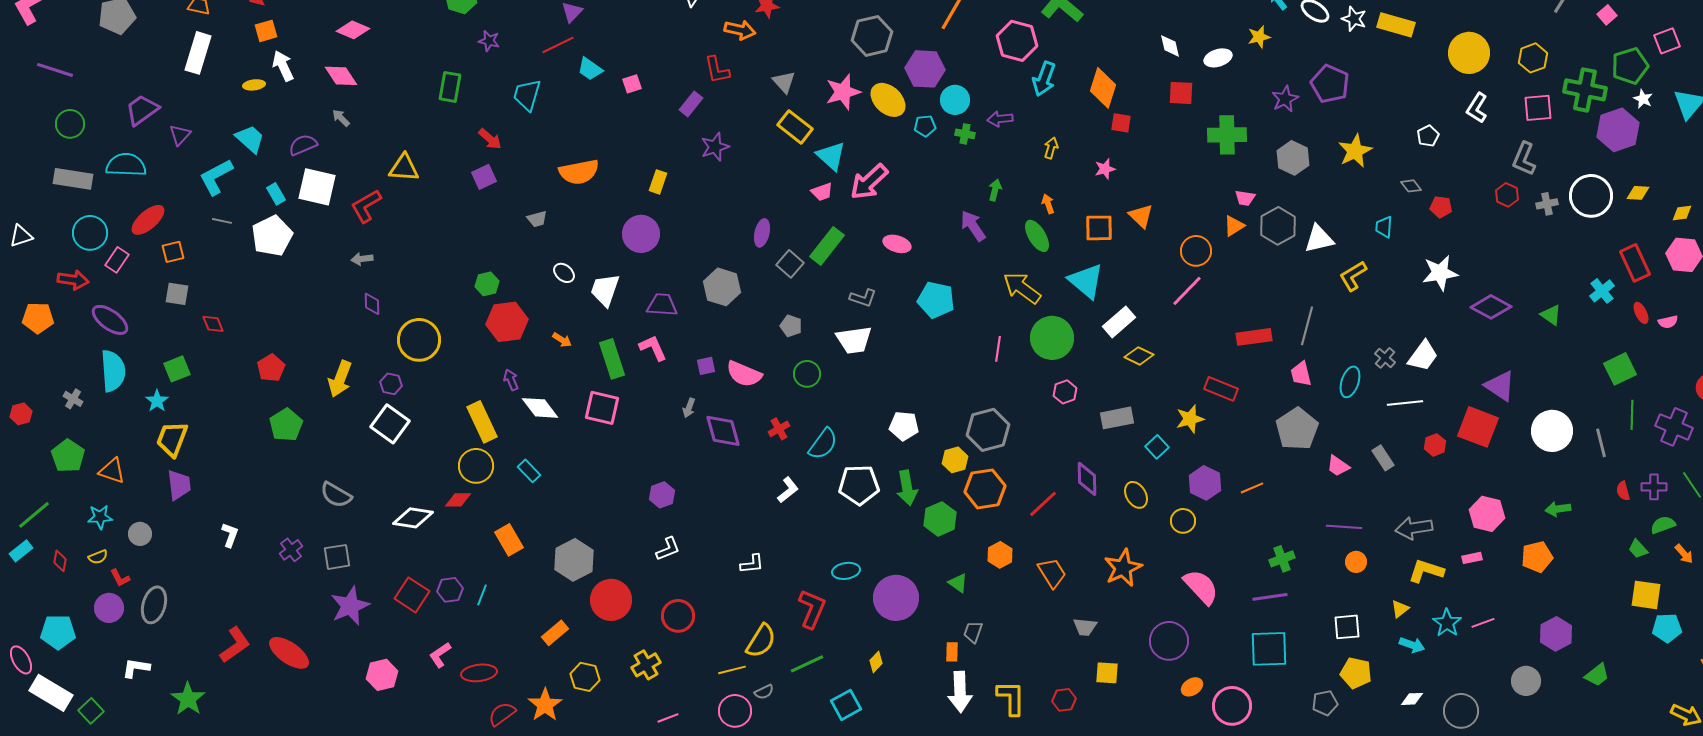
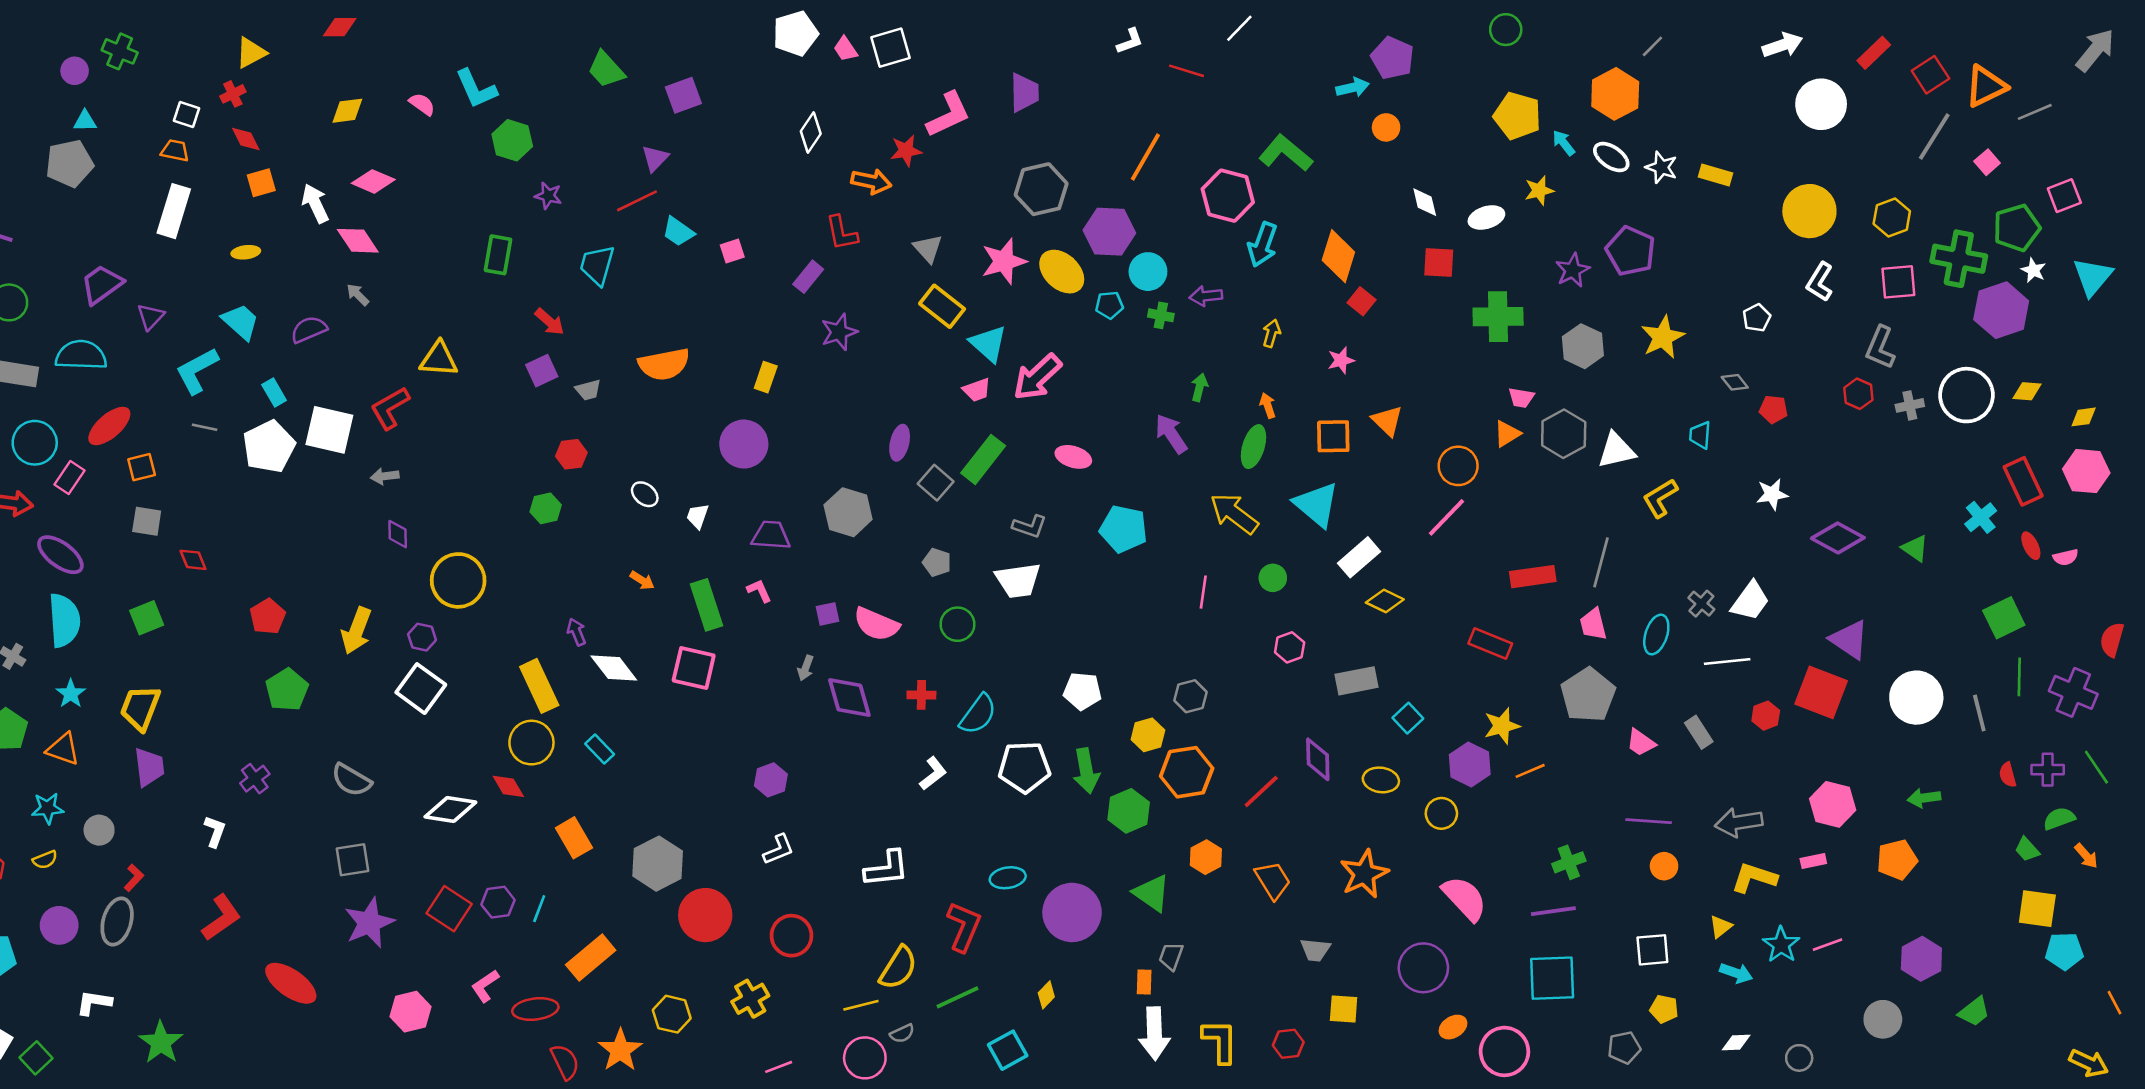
yellow rectangle: (1396, 25) -> (1716, 175), size x0.7
white arrow: (283, 66) -> (315, 203), moved
red square: (1121, 123) -> (1362, 301), turned 30
white square: (317, 187) -> (329, 430), moved
gray trapezoid: (537, 219) -> (588, 390), moved
green ellipse: (1037, 236) -> (1253, 447), turned 48
white star: (1440, 273) -> (1772, 494), size x0.7
white trapezoid: (605, 290) -> (698, 516), size x0.6
red hexagon: (507, 322) -> (571, 454), moved, size x0.6
green circle: (1052, 338) -> (1273, 578), size x0.5
pink L-shape: (653, 348) -> (759, 591), size x0.7
cyan star: (157, 401) -> (71, 694), moved
yellow star: (1190, 419) -> (1502, 726), moved
red cross: (779, 429) -> (921, 695), turned 30
gray hexagon: (988, 430) -> (1190, 696), size x0.6
yellow ellipse: (1136, 495) -> (1381, 780), turned -52
red diamond: (458, 500) -> (508, 786), turned 60
purple cross: (291, 550) -> (255, 779), moved
white L-shape: (752, 564) -> (887, 869), size x1.5
red L-shape: (120, 578) -> (134, 878), moved, turned -110
green triangle: (958, 583) -> (1152, 893), size x1.5
orange rectangle: (555, 633) -> (591, 958), moved, size x1.4
red L-shape: (235, 645) -> (221, 918), moved
yellow pentagon: (1356, 673) -> (1664, 1009), size x0.7
gray circle: (1461, 711) -> (1799, 1058), size x0.6
red semicircle: (502, 714) -> (565, 1062), turned 100

